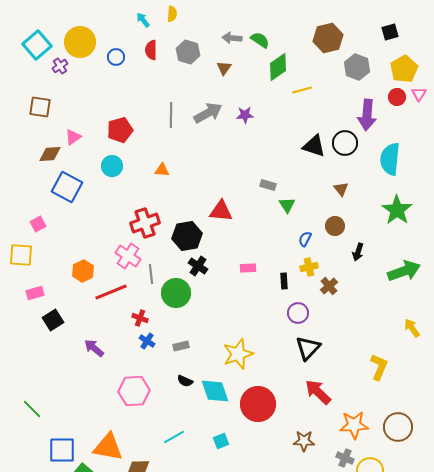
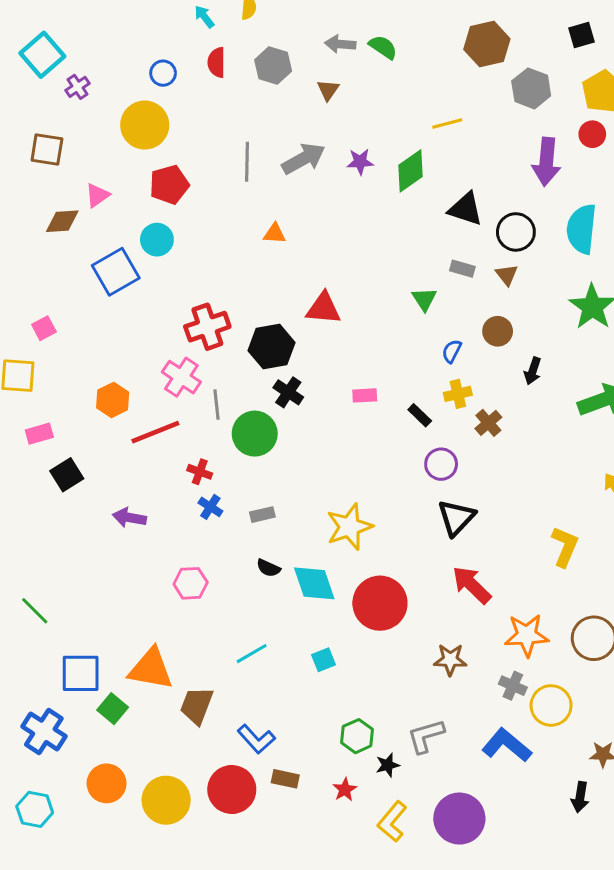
yellow circle: (80, 42) -> (145, 125), moved
green diamond: (278, 67) -> (411, 171), moved
black circle: (345, 143) -> (516, 232), moved
orange triangle: (162, 170) -> (275, 233), moved
gray rectangle: (268, 185) -> (462, 269), moved
blue square: (67, 187) -> (116, 272), moved, turned 32
black rectangle: (284, 281) -> (420, 415), turned -42
purple arrow: (94, 348) -> (129, 518), turned -30
pink hexagon: (134, 391) -> (191, 583), size x0.7

